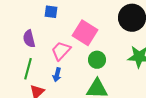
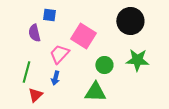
purple semicircle: (29, 39) -> (34, 33), moved
green circle: (97, 60) -> (104, 65), moved

